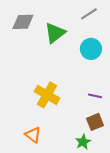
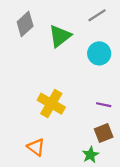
gray diamond: (23, 22) -> (25, 24), turned -40

